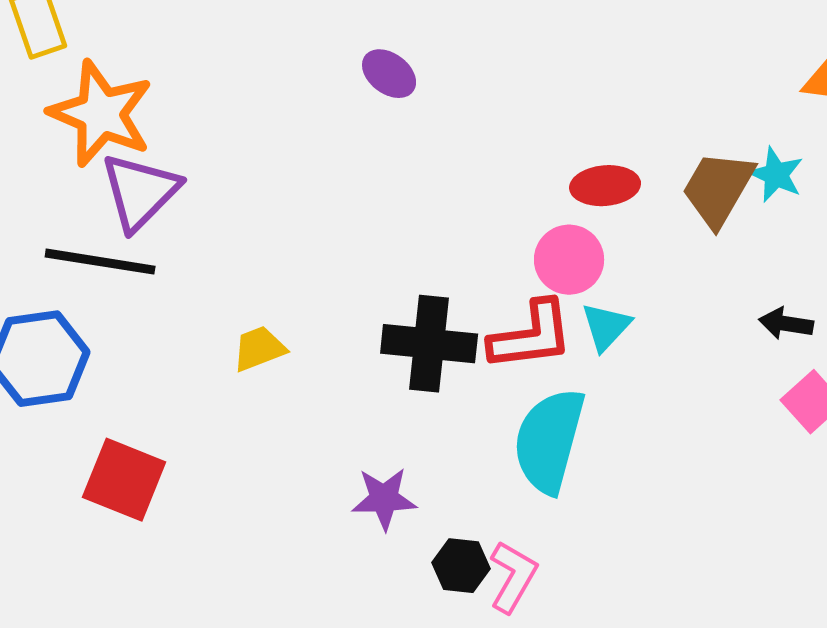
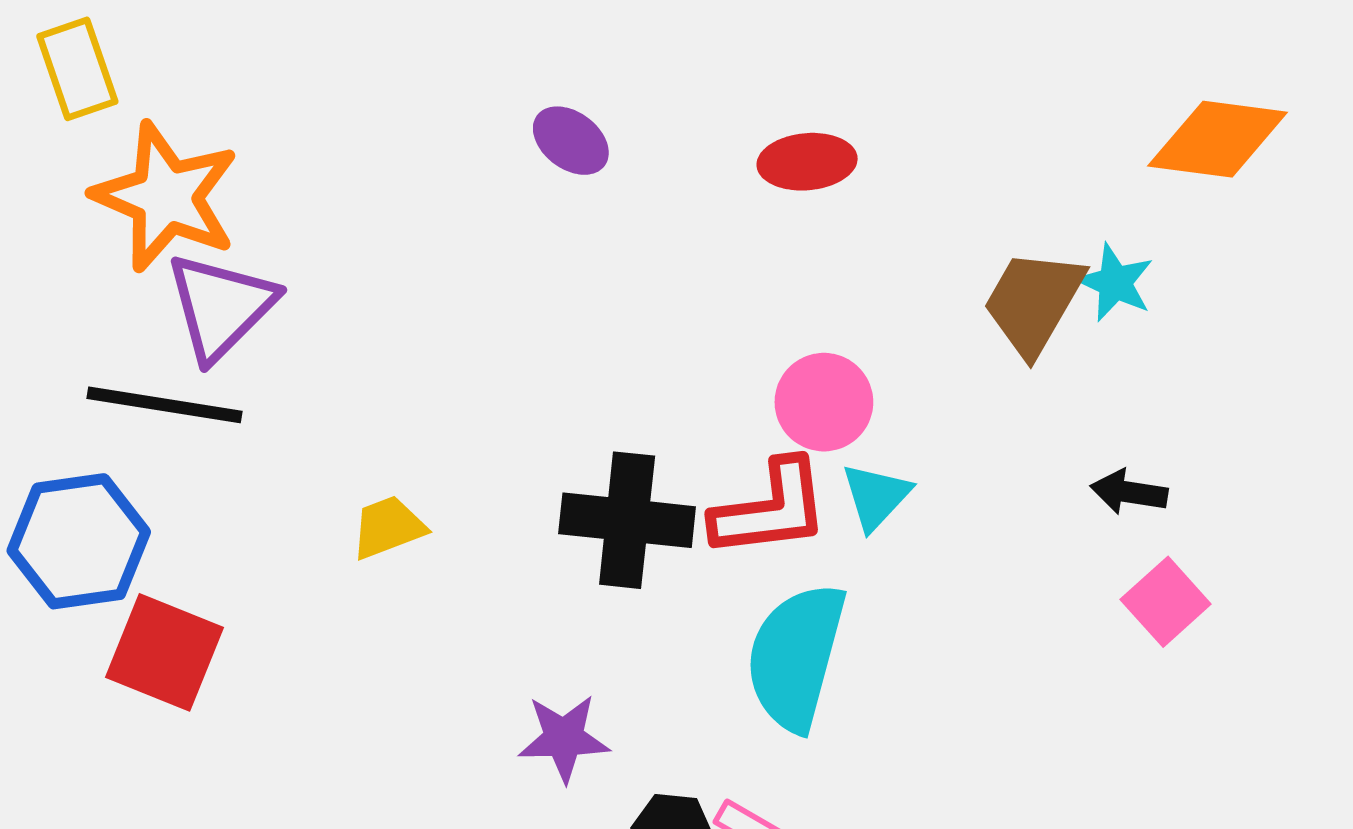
red ellipse: (605, 186) -> (807, 162), moved
red square: (124, 480) -> (165, 652), moved

